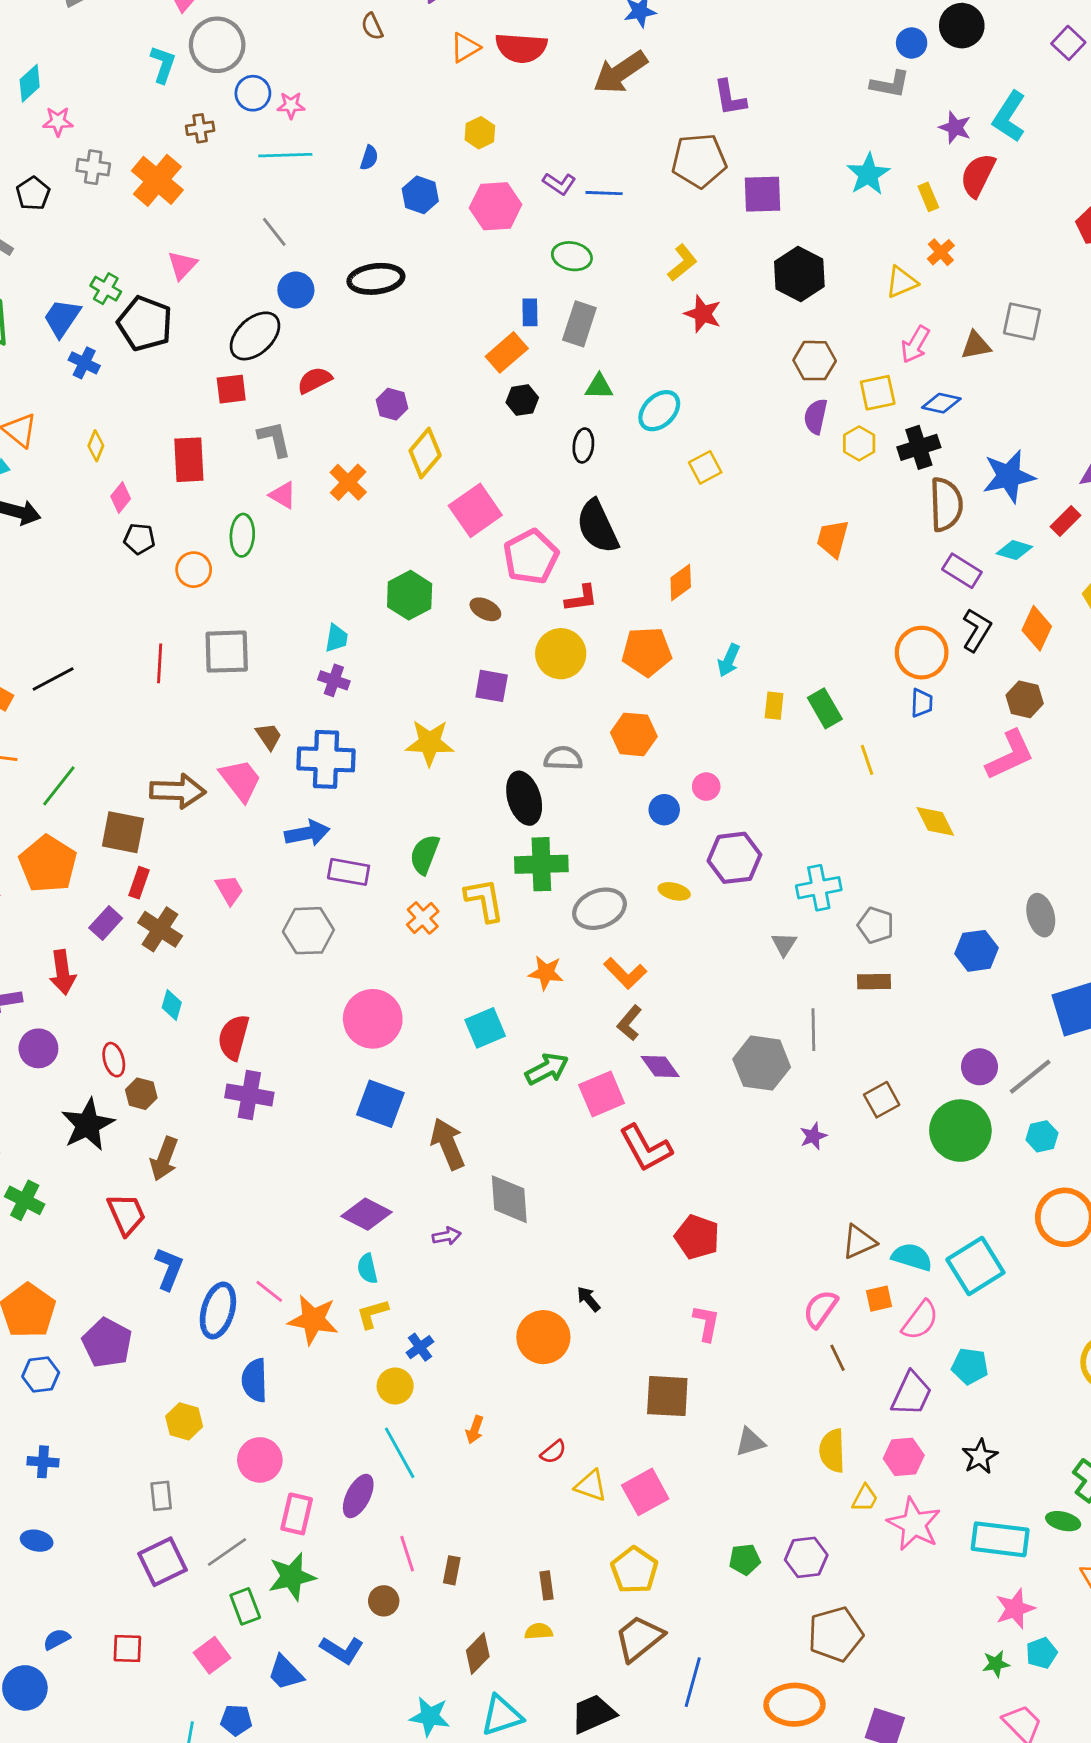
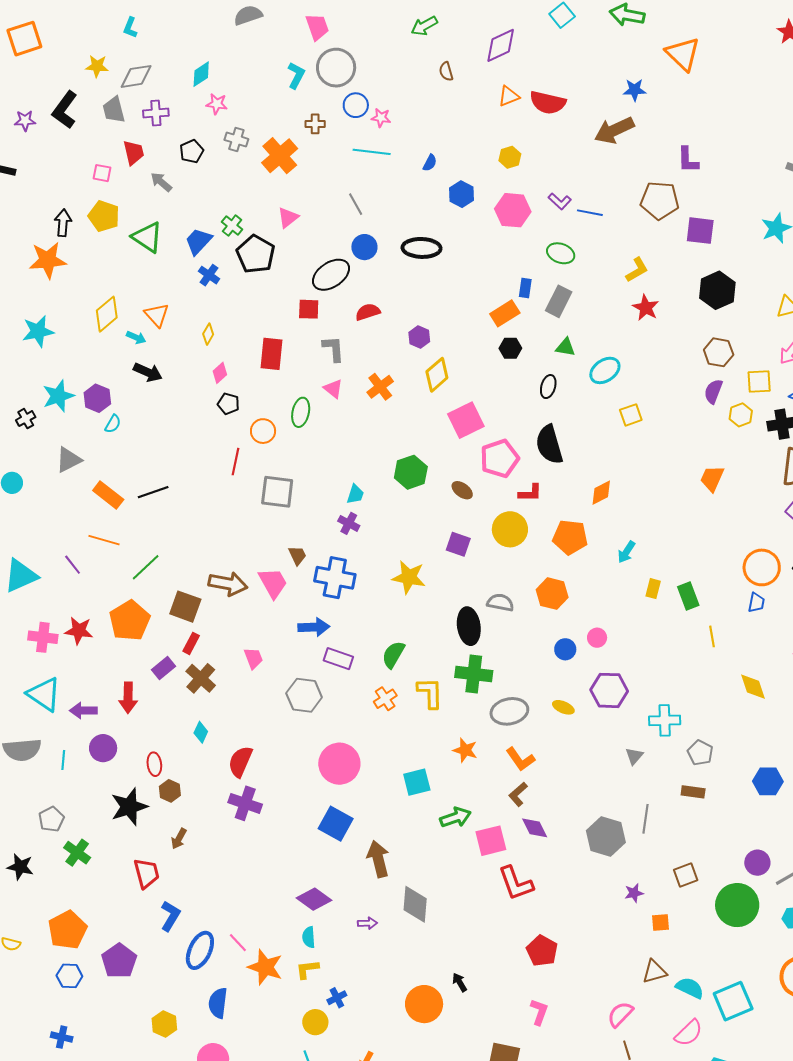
red line: (160, 663) -> (236, 462), moved
brown arrow: (164, 1159) -> (179, 839), size x0.7
orange square: (879, 1299) -> (661, 922), moved

